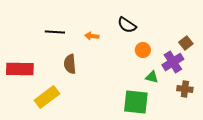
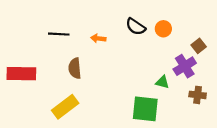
orange circle: (143, 50) -> (163, 29), moved
yellow rectangle: (47, 97) -> (65, 107), moved

